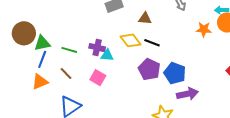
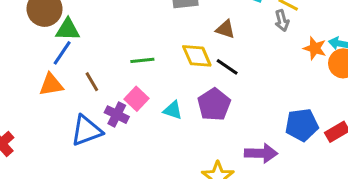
orange star: (204, 29) -> (315, 48), moved
purple cross: (97, 48) -> (117, 115), moved
green line: (69, 50) -> (142, 60), moved, turned -35
cyan triangle: (107, 55) -> (173, 110), moved
blue pentagon: (175, 73) -> (302, 125), moved, turned 30

